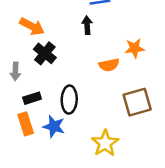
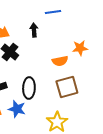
black arrow: (87, 25) -> (34, 30), moved
brown square: (137, 102) -> (67, 87), moved

